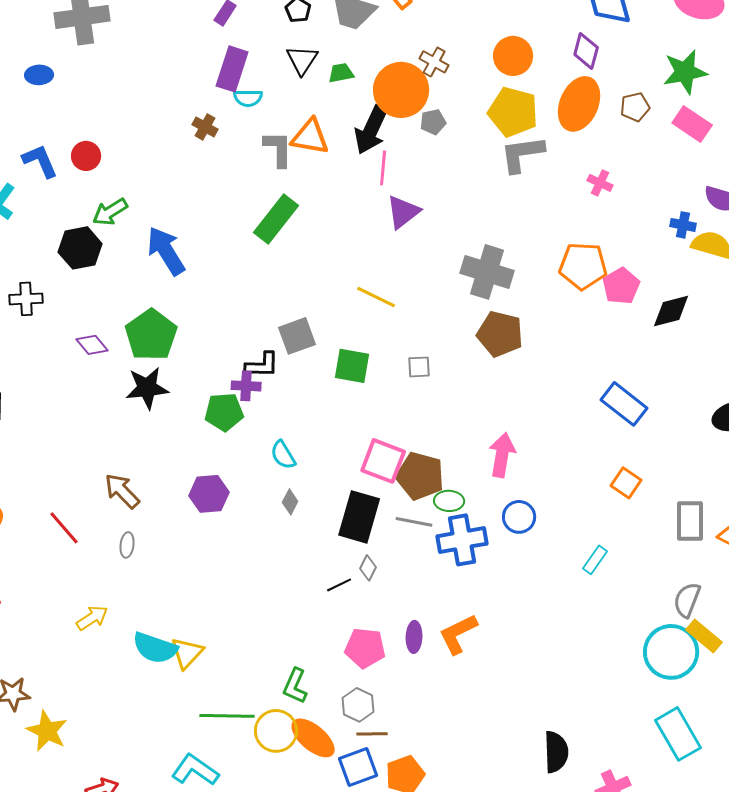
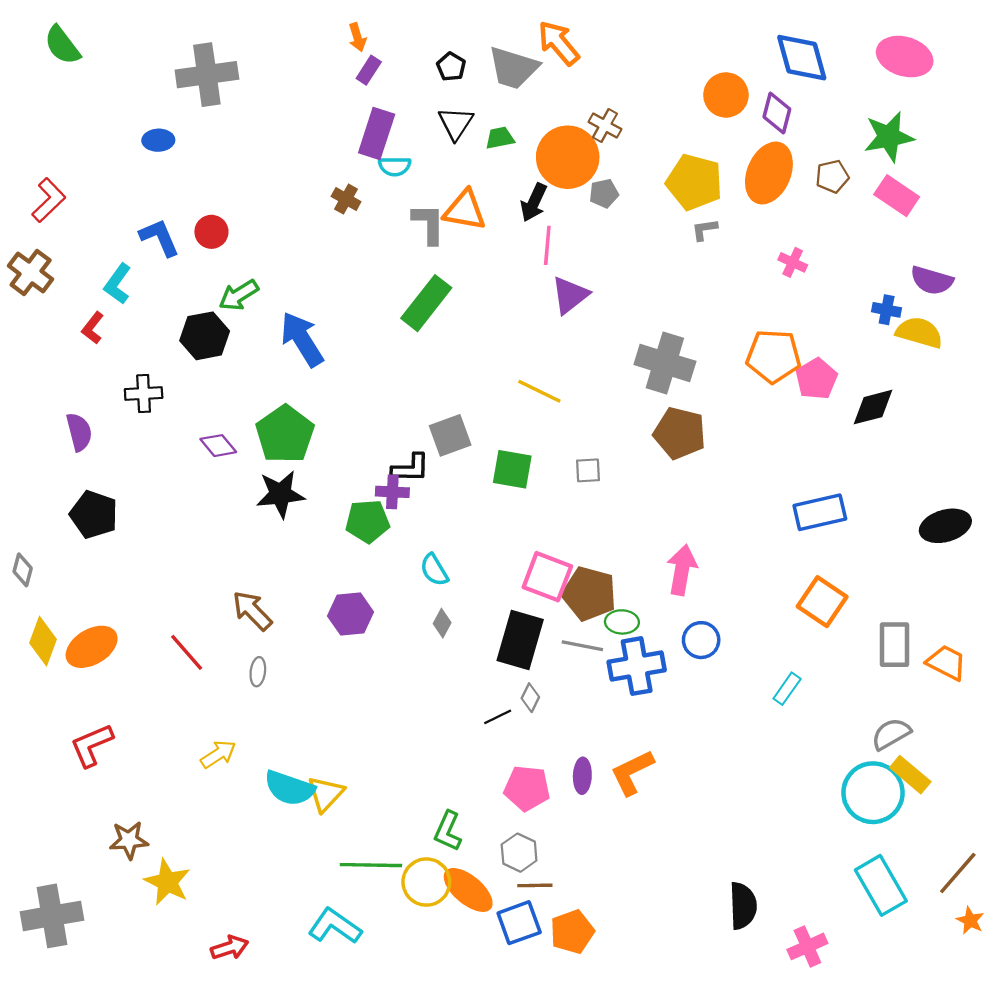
orange circle: (513, 56) -> (726, 95), moved
black arrow: (371, 130) -> (534, 202), size x0.7
gray L-shape: (522, 154) -> (704, 230), size x0.5
blue rectangle: (624, 404) -> (820, 512), turned -51
orange square: (626, 483) -> (822, 602), size x1.4
gray semicircle: (687, 600) -> (891, 734), turned 39

